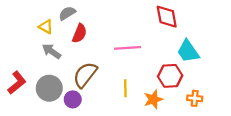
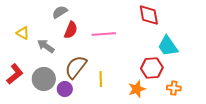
yellow triangle: (46, 27) -> (23, 33), moved
pink line: (128, 48) -> (104, 34), moved
yellow line: (125, 88) -> (101, 79), moved

